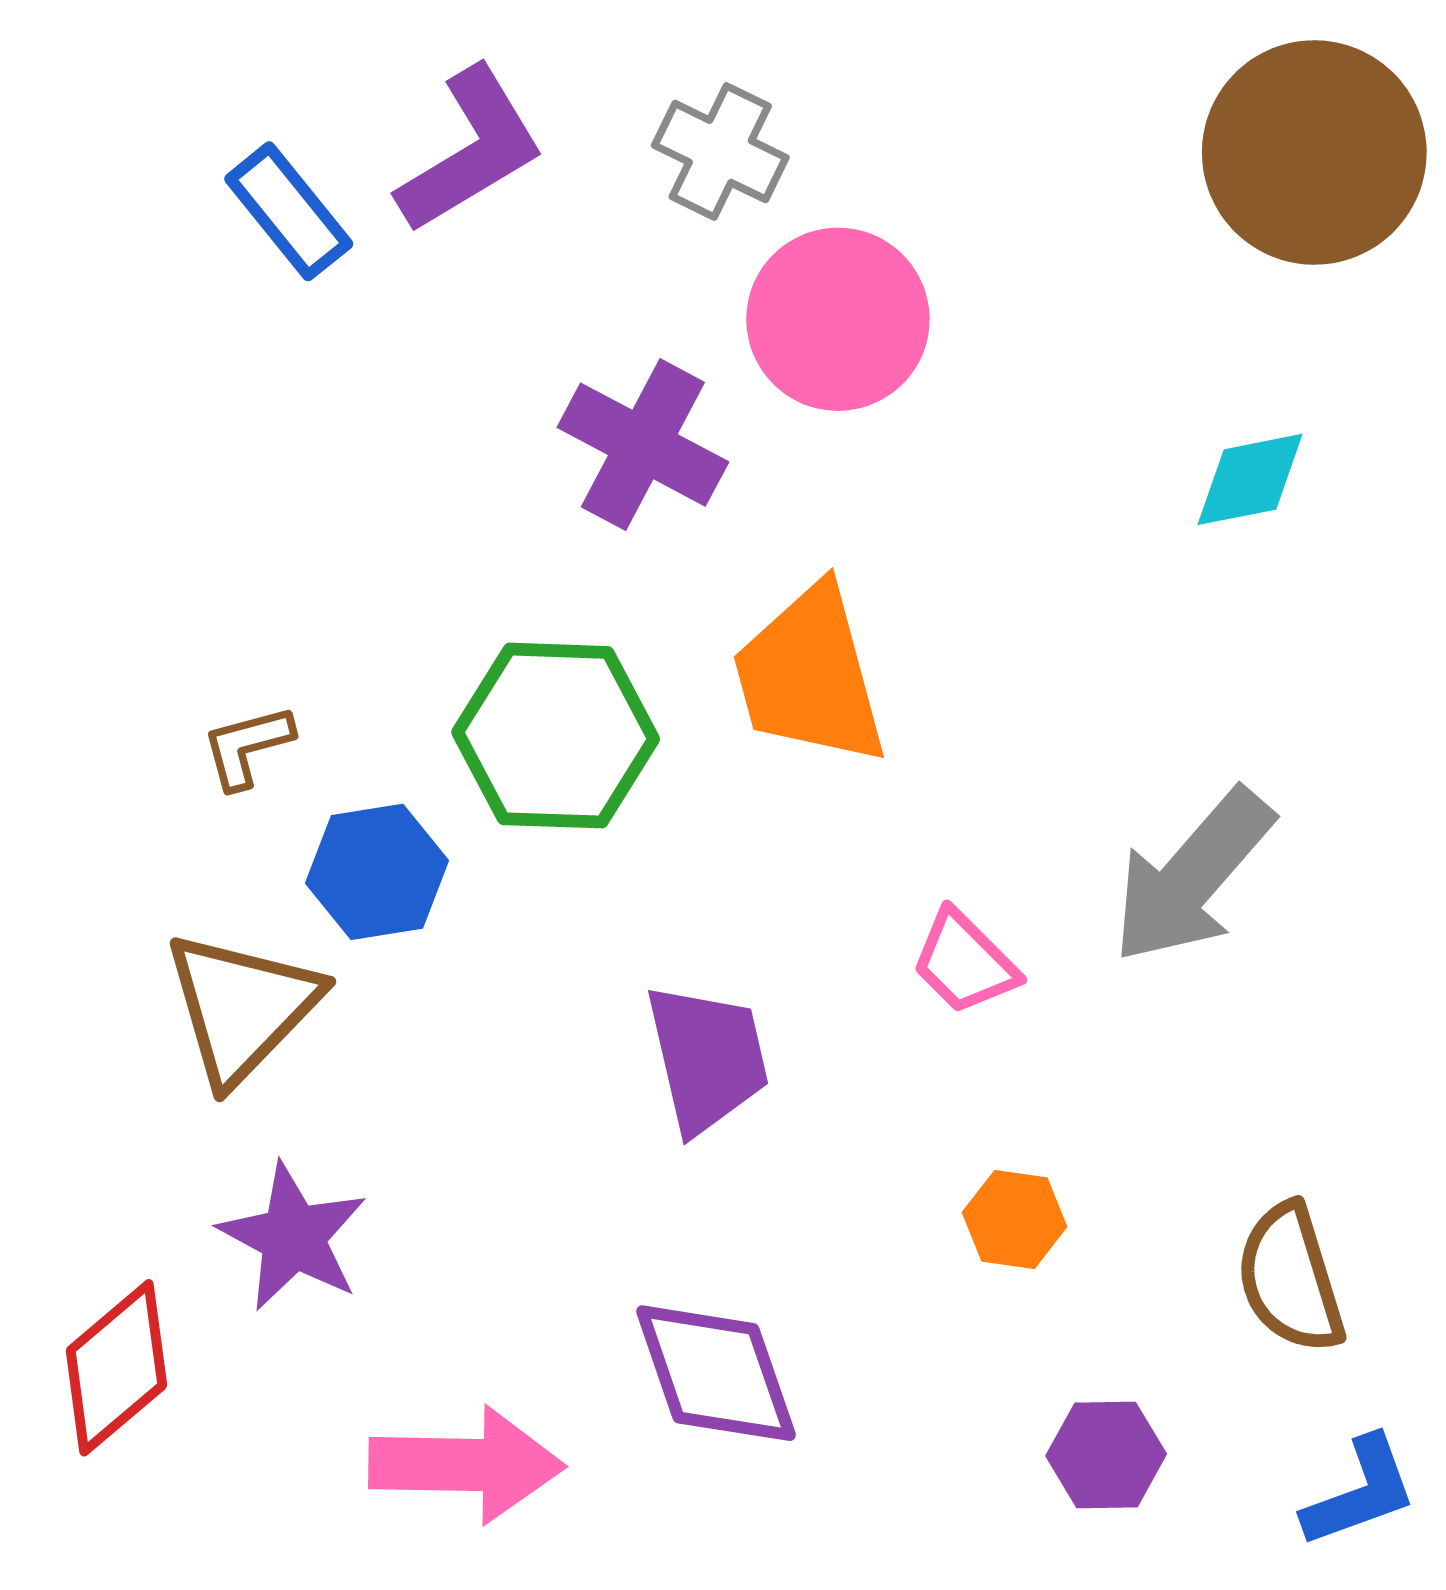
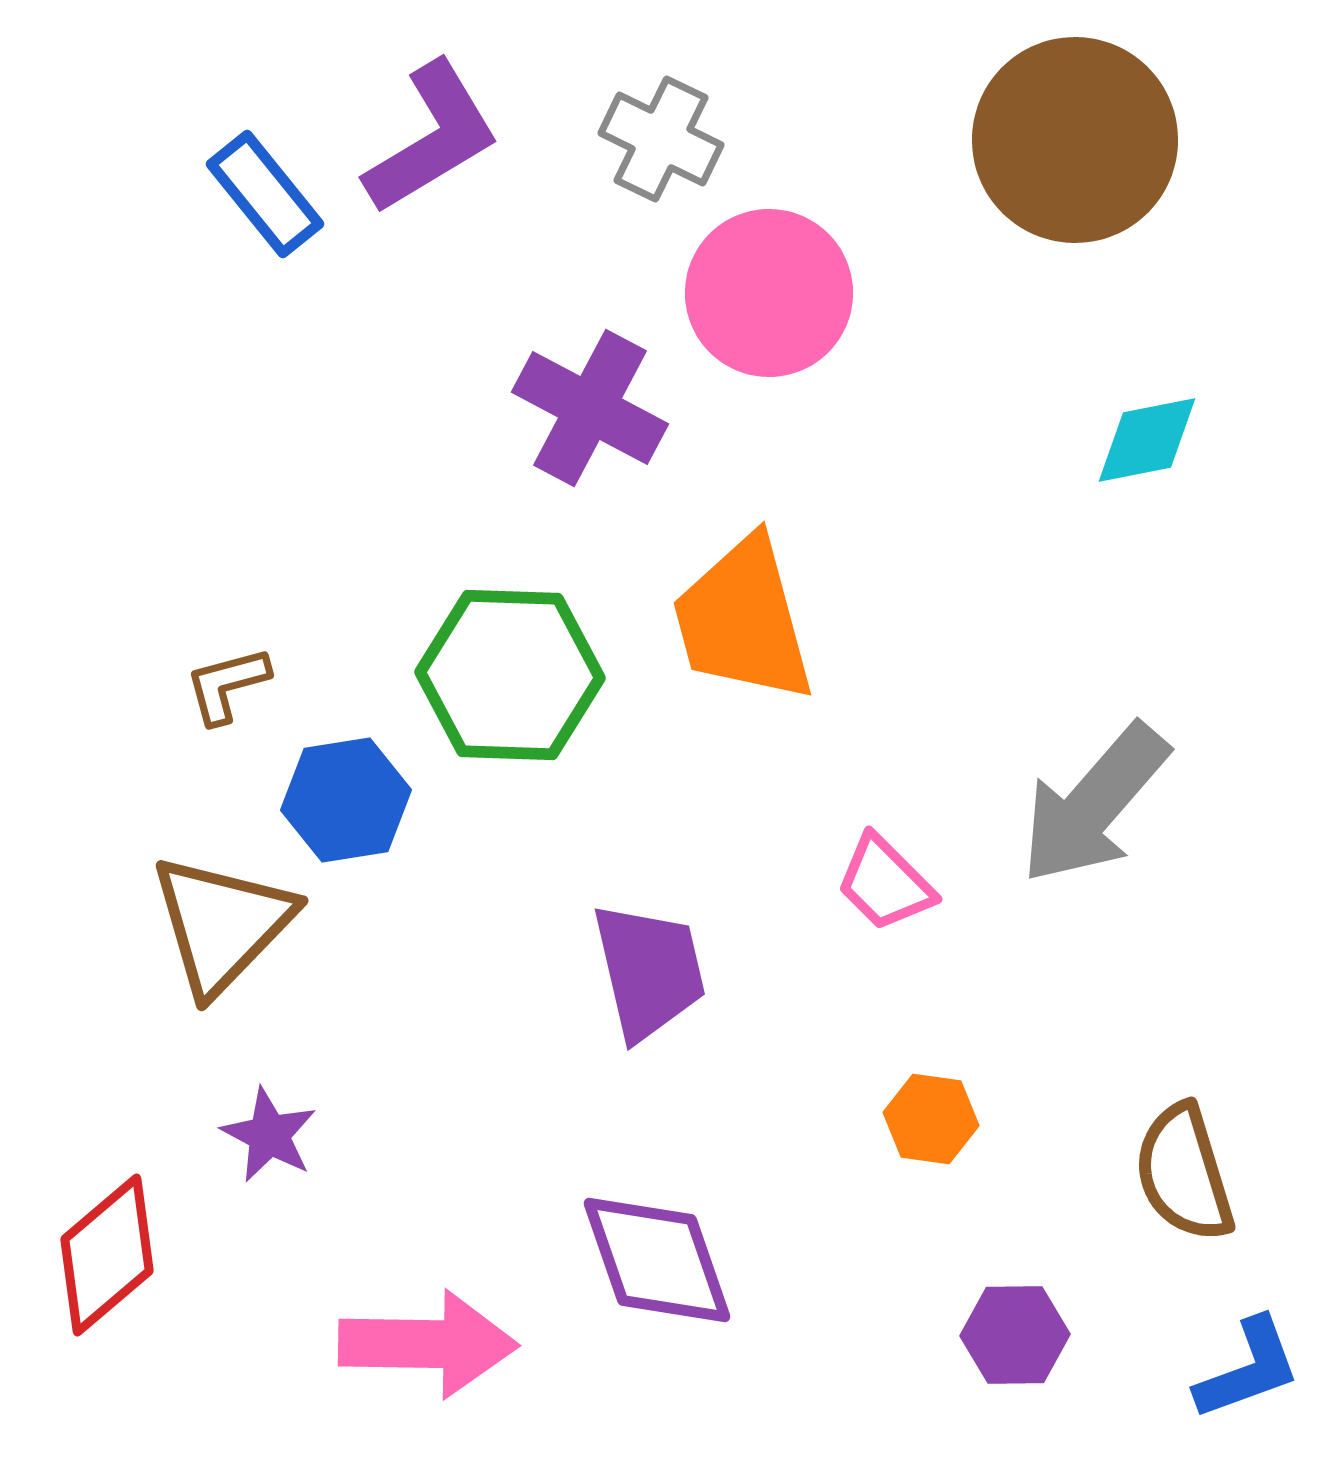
brown circle: (1314, 153) -> (1075, 140), moved
purple star: (293, 1237) -> (269, 1135), size x0.7

